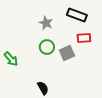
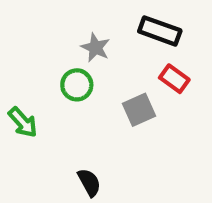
red rectangle: (84, 38) -> (174, 79), turned 40
green circle: (47, 47) -> (77, 85), moved

